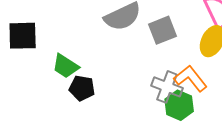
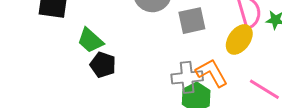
gray cross: (167, 87) -> (187, 77), turned -36

